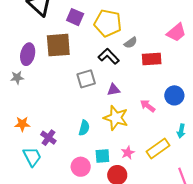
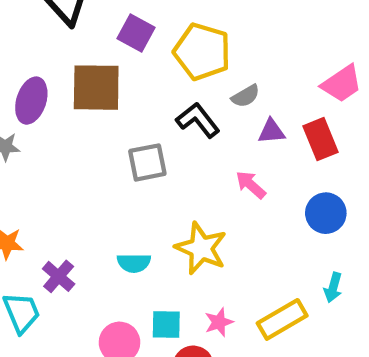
red rectangle: (152, 59) -> (321, 139), moved, turned 66
purple triangle: (114, 90) -> (271, 131), moved
pink arrow: (148, 106) -> (251, 185), moved
cyan semicircle: (84, 128) -> (134, 263), turned 70

